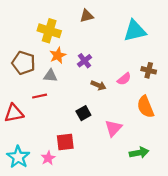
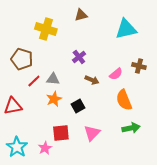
orange star: (58, 55) -> (54, 99), moved
gray triangle: (50, 76) -> (53, 79), moved
red line: (40, 96) -> (34, 81), moved, turned -32
orange semicircle: (145, 107) -> (124, 100), moved
pink triangle: (113, 128) -> (92, 133), moved
green arrow: (139, 153) -> (131, 128), moved

